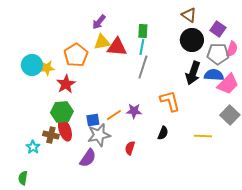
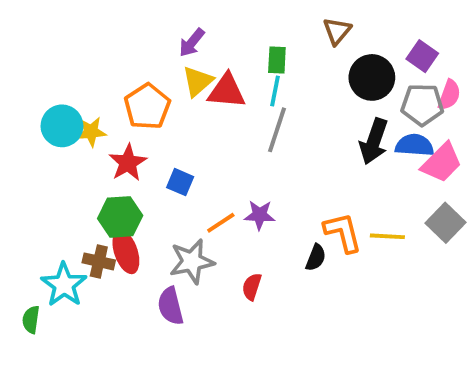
brown triangle: (189, 15) -> (337, 31), moved, turned 35
yellow triangle: (102, 42) -> (198, 81), turned -30
orange L-shape: (170, 101) -> (343, 232), moved
blue square: (93, 120) -> (180, 182), moved, turned 32
yellow line: (203, 136) -> (387, 236), moved
cyan star: (33, 147) -> (64, 285), size x1.6
purple semicircle: (88, 158) -> (170, 306), turned 132
green semicircle: (23, 178) -> (31, 320), moved

